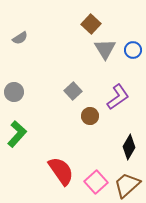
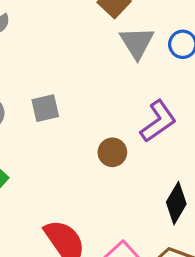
gray square: (73, 91) -> (45, 108), moved, turned 30

